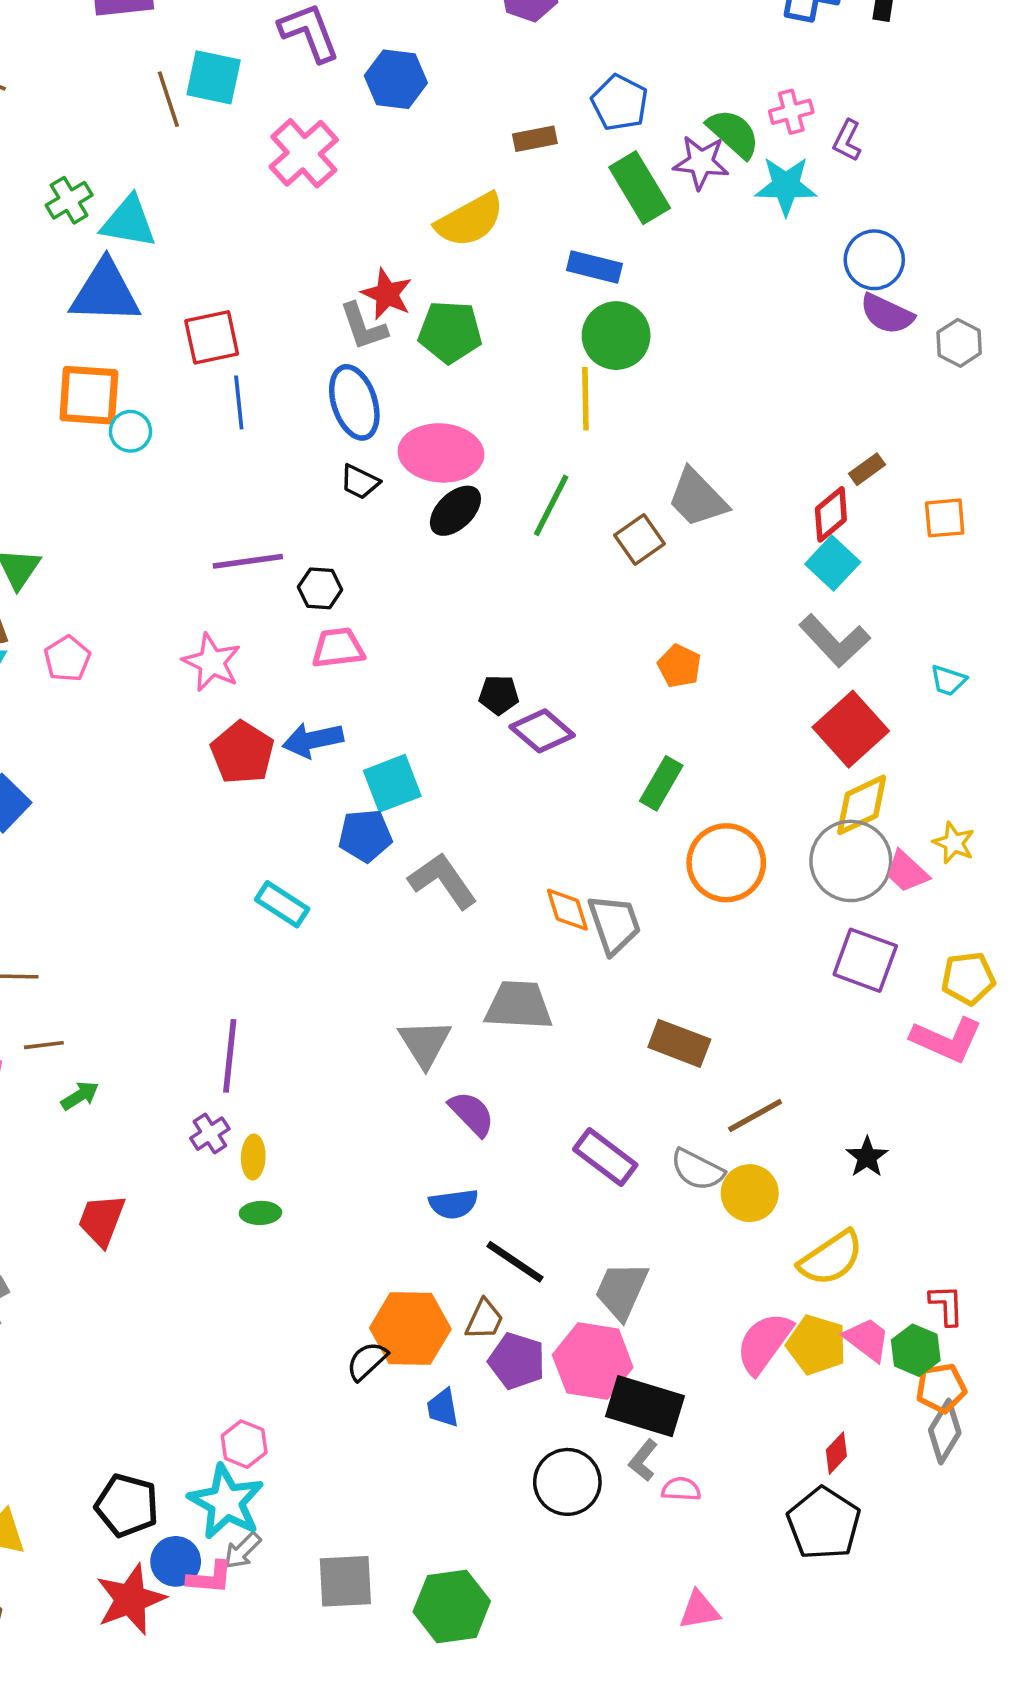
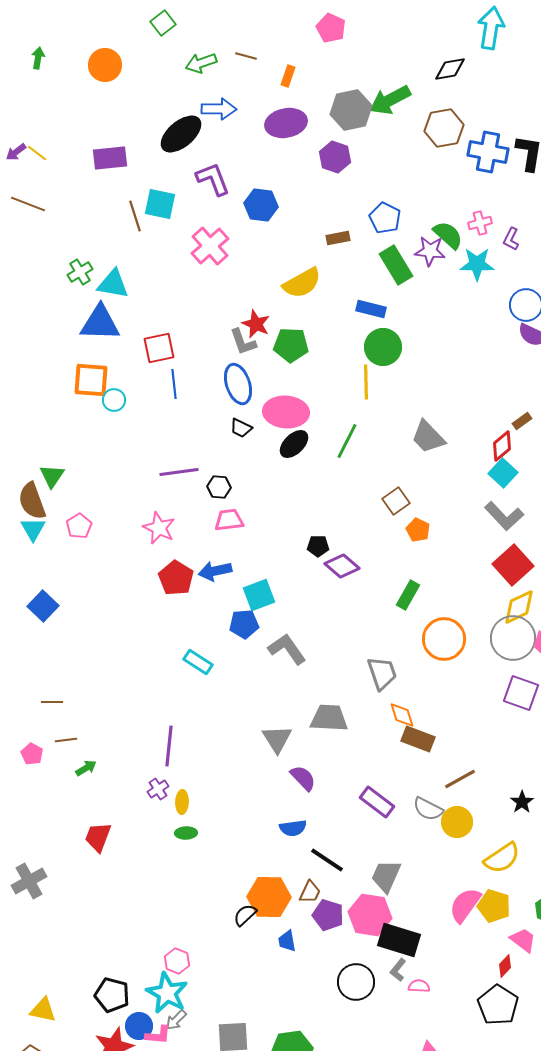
brown square: (640, 540) -> (396, 501), moved
orange diamond: (567, 910) -> (402, 715), moved
pink trapezoid: (867, 1339) -> (523, 940), moved

